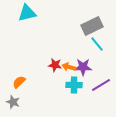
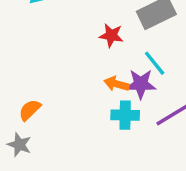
cyan line: (97, 44) -> (155, 63), moved
red star: (55, 65) -> (111, 35), moved

